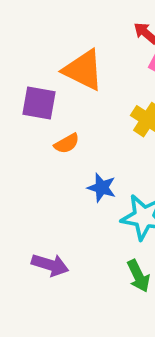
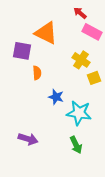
orange semicircle: (67, 143) -> (37, 73), turned -64

